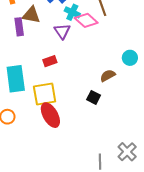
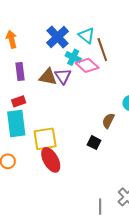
brown triangle: (31, 15) -> (48, 77), moved
red rectangle: (50, 61) -> (19, 101), moved
brown semicircle: (108, 76) -> (108, 121), turned -35

